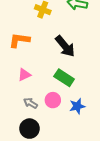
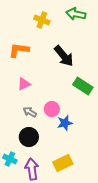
green rectangle: (64, 78) -> (83, 86), moved
blue star: (77, 106) -> (65, 123), moved

